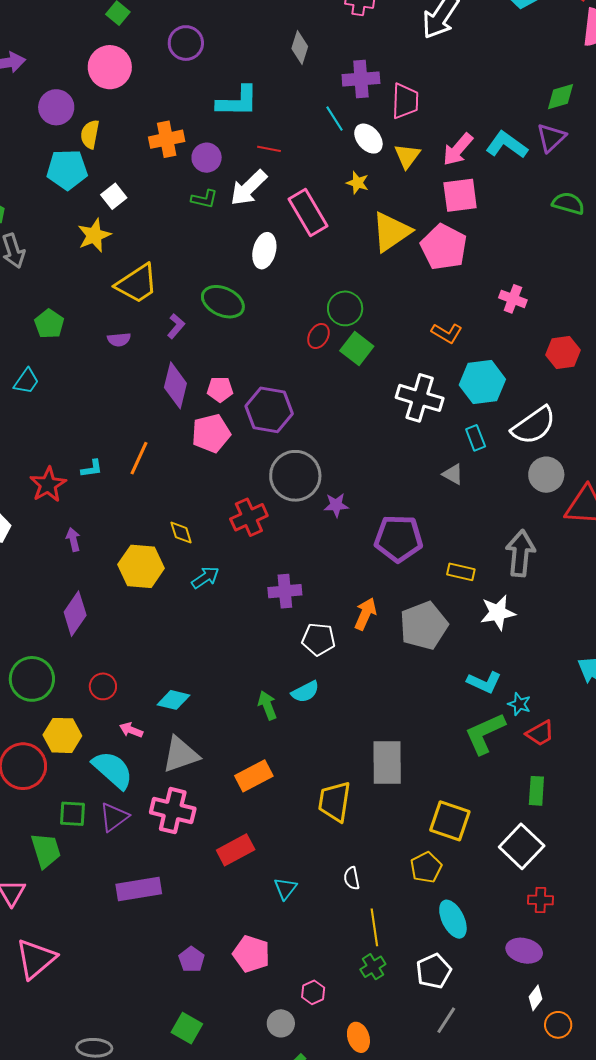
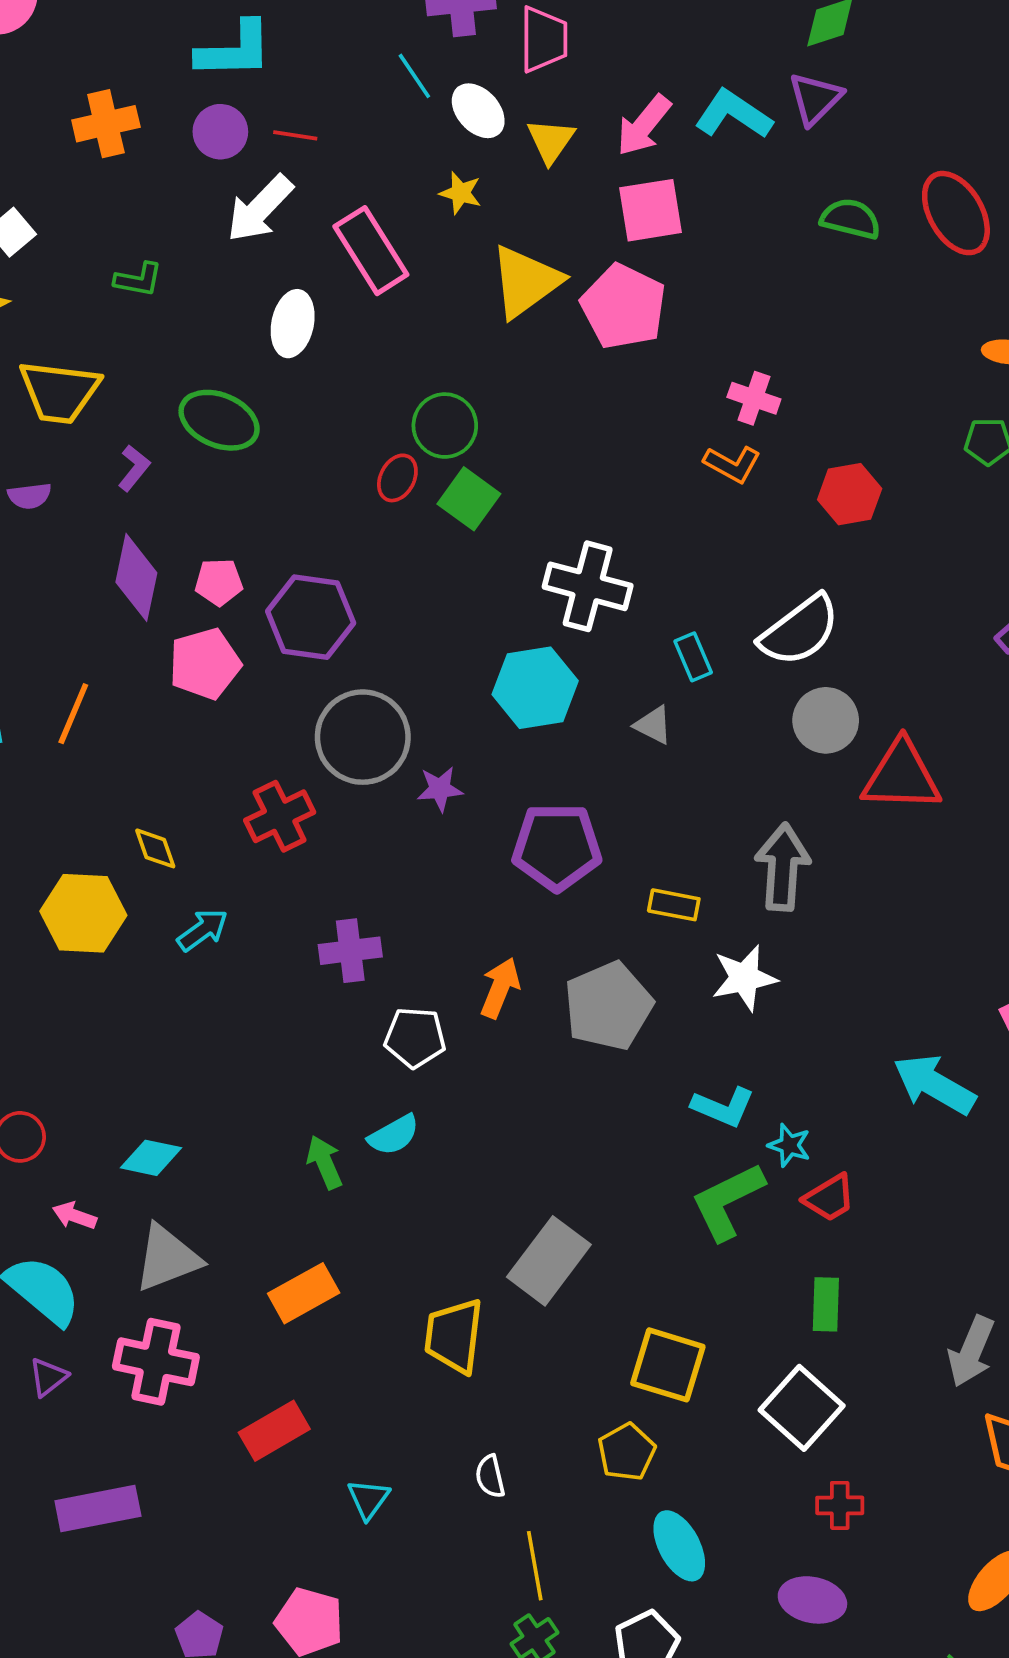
purple circle: (207, 158) -> (220, 132), moved
green L-shape: (204, 199) -> (138, 280), moved
yellow trapezoid: (137, 284) -> (59, 392), turned 42
orange L-shape: (447, 333) -> (732, 464), moved
cyan hexagon: (482, 382) -> (535, 688), moved
gray rectangle: (387, 762) -> (549, 1261), turned 39
purple triangle: (114, 817) -> (48, 1377), size x0.7

